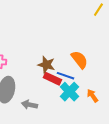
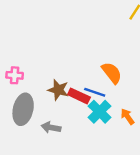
brown star: (46, 65) -> (58, 90), moved

